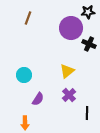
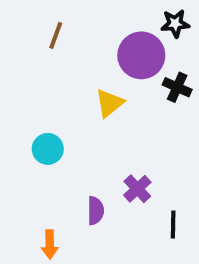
yellow triangle: (67, 71) -> (109, 103), moved
purple semicircle: (38, 99) -> (96, 211), moved, turned -32

